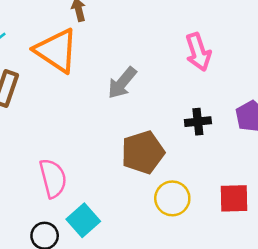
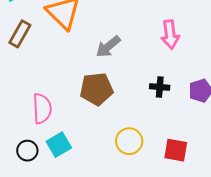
brown pentagon: (143, 152) -> (96, 89), moved

